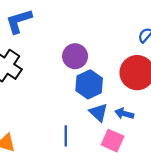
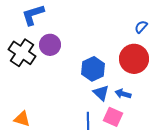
purple circle: (75, 56) -> (50, 45), moved
blue line: (66, 136) -> (88, 121), moved

